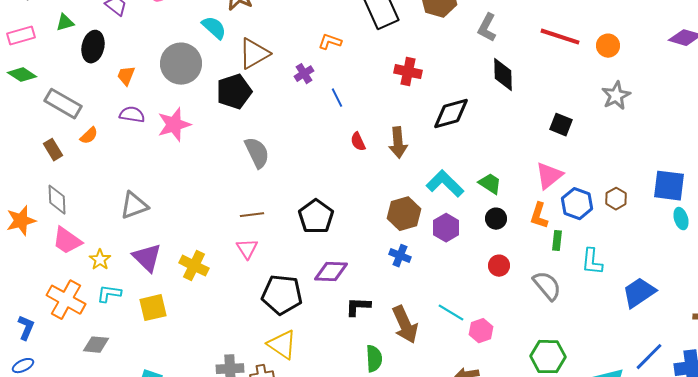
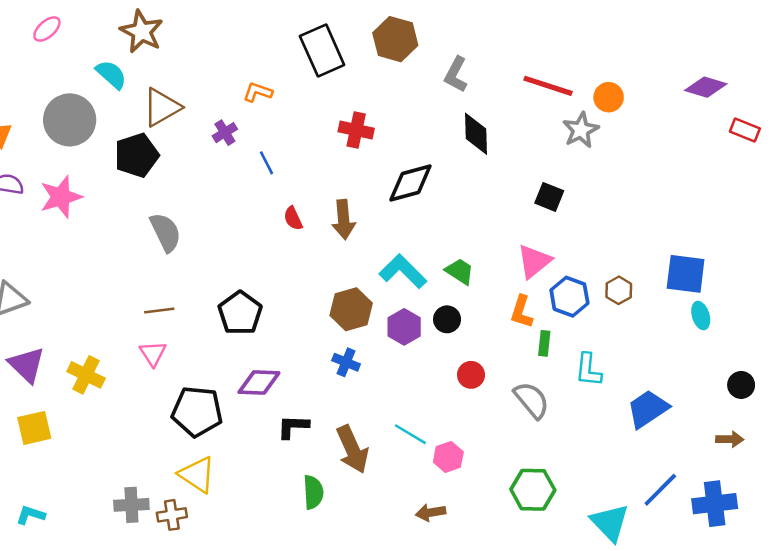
gray star: (616, 96) -> (581, 130), moved
black circle: (496, 219) -> (447, 319), moved

